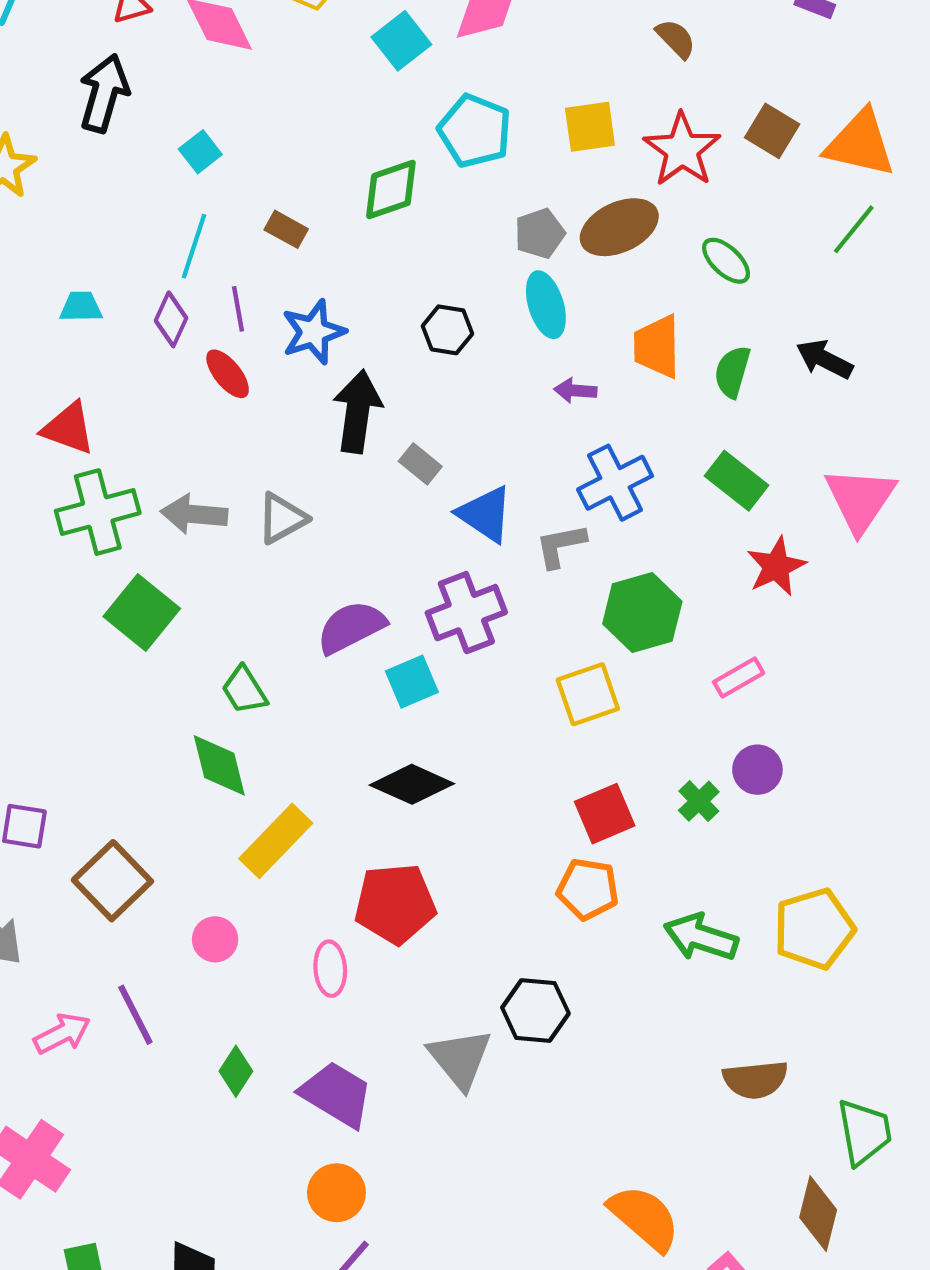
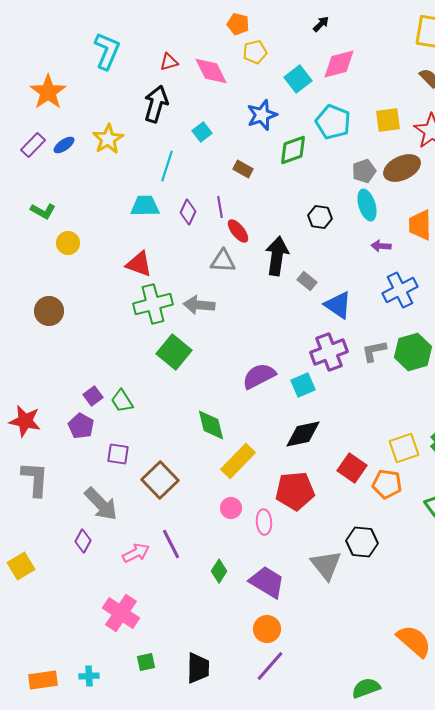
cyan line: (194, 246) -> (167, 166), moved
cyan trapezoid: (81, 307) -> (145, 206), size x1.4
blue star: (313, 332) -> (262, 115), moved
red ellipse: (228, 374) -> (238, 231), moved
gray triangle: (282, 518) -> (223, 261), moved, turned 32
gray L-shape: (561, 546) -> (374, 351), moved
purple semicircle: (351, 627) -> (259, 376), moved
green trapezoid: (244, 690) -> (122, 401), moved
yellow square: (588, 694) -> (404, 448), moved
black diamond: (412, 784) -> (303, 434), turned -36
red square: (605, 814) -> (352, 468), moved, turned -32
pink circle: (215, 939) -> (231, 508), moved

